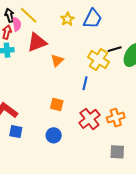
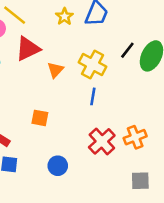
black line: (115, 49) -> (127, 50), turned -32
yellow cross: (98, 60) -> (92, 65), moved
orange square: (57, 105) -> (40, 118), moved

